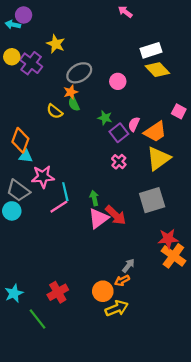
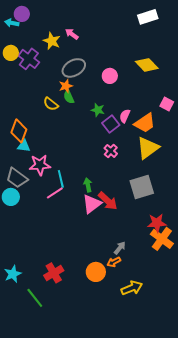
pink arrow: (125, 12) -> (72, 34), moved
white rectangle: (151, 50) -> (148, 17), moved
yellow arrow: (117, 308) -> (132, 288), moved

